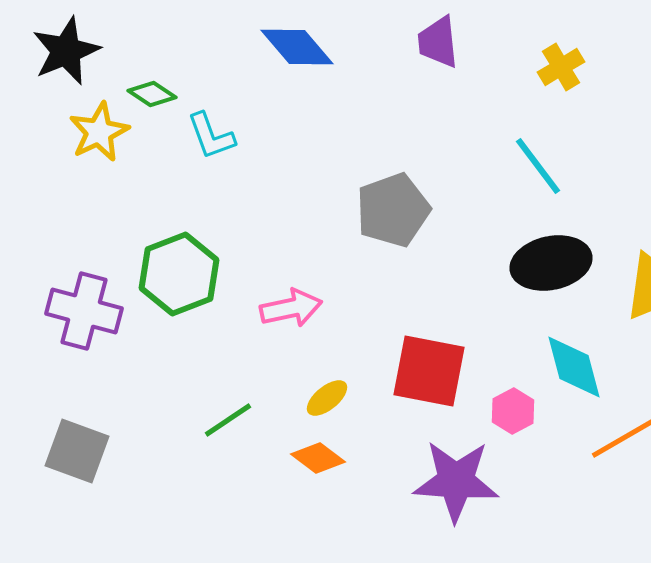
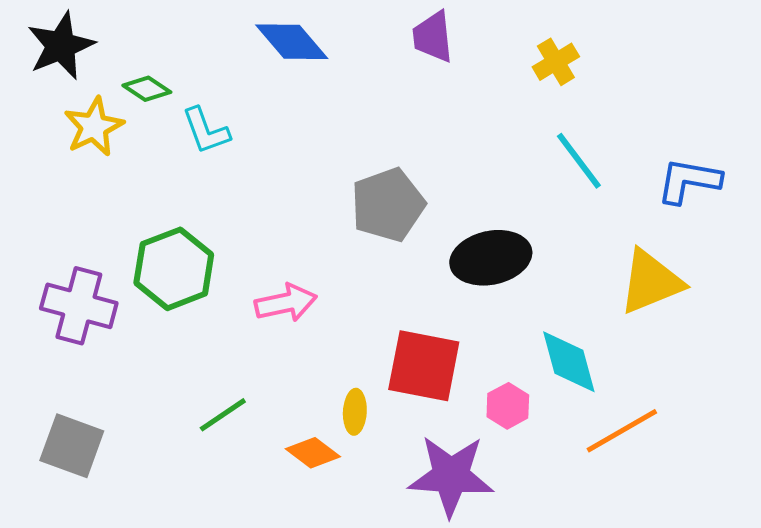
cyan line: (538, 166) -> (579, 161), moved
black ellipse: (551, 263) -> (491, 258), moved
yellow ellipse: (327, 398) -> (355, 412), moved, turned -48

